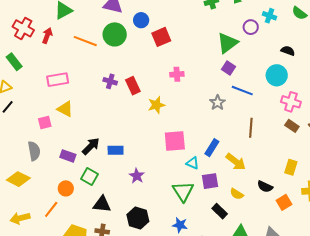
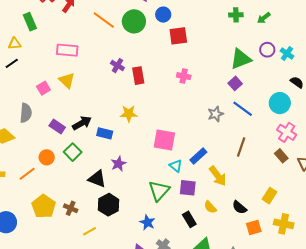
cyan cross: (269, 16) -> (287, 54), moved
yellow star: (156, 105) -> (129, 114), moved
pink square: (45, 123) -> (43, 88), turned -32
black triangle: (102, 204) -> (97, 179), moved

